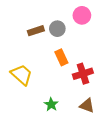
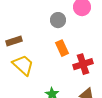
brown rectangle: (36, 31) -> (14, 41), moved

